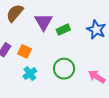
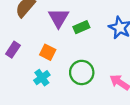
orange square: (25, 51) -> (48, 52), moved

